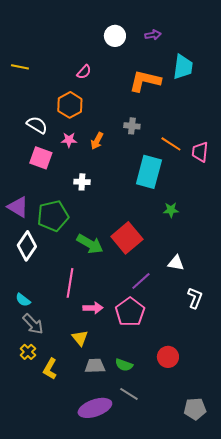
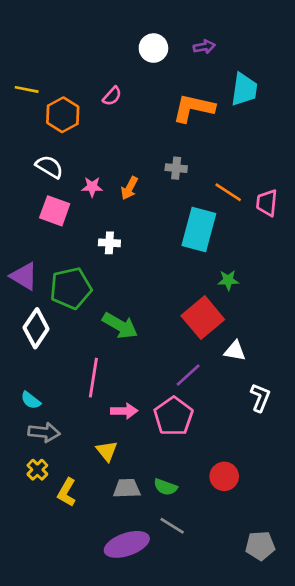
orange hexagon: (70, 105) -> (63, 115), moved
red square: (127, 238) -> (203, 318), moved
gray arrow: (33, 324) -> (44, 432), turned -40

